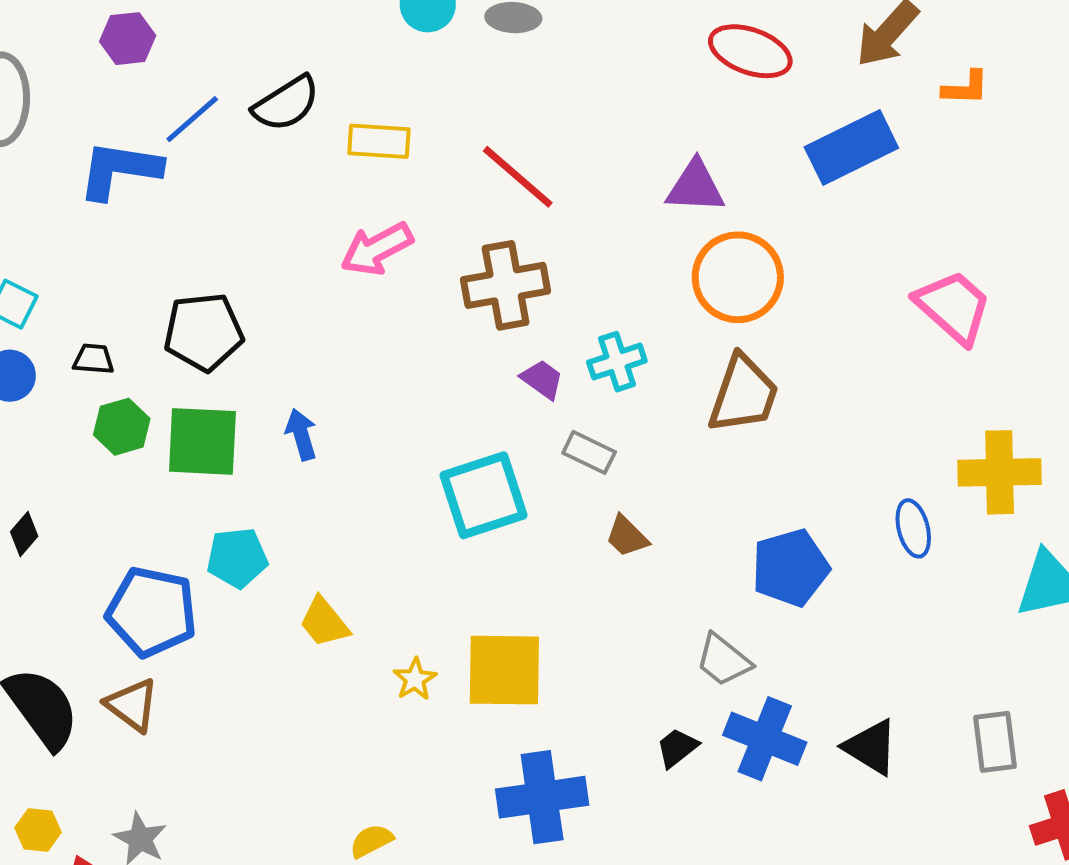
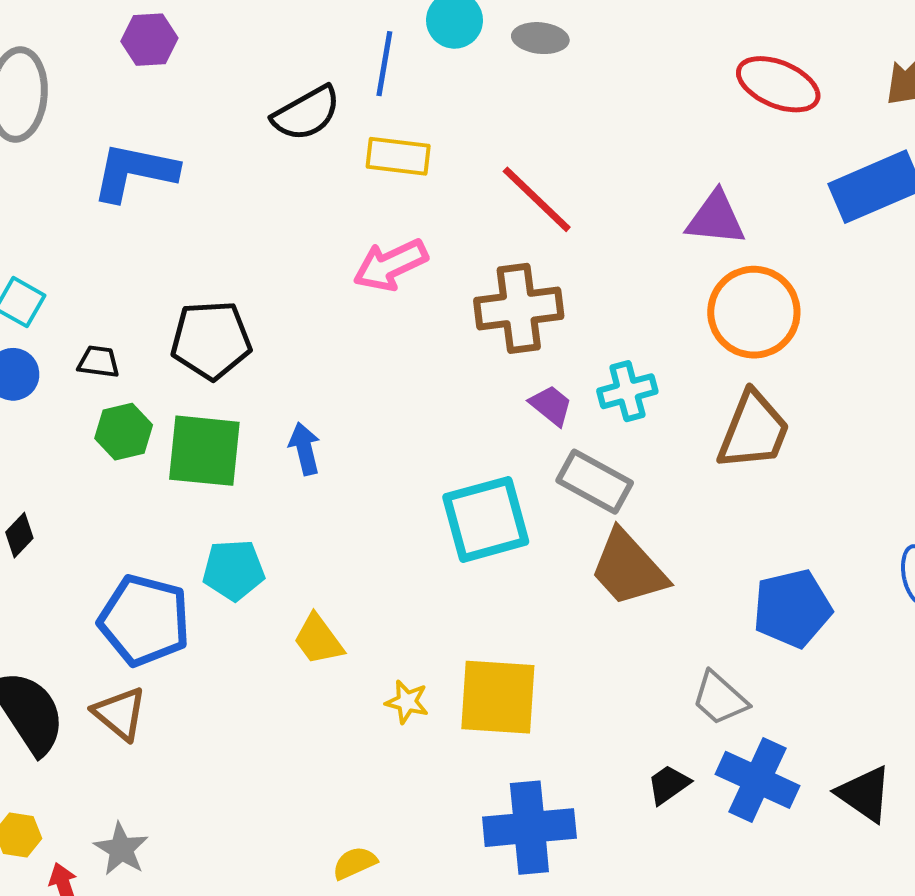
blue line: (192, 119) -> (384, 64), moved, turned -42
gray rectangle: (589, 452) -> (595, 482), size x1.4
brown trapezoid: (627, 536) -> (628, 568), size x1.8
yellow star: (415, 679) -> (407, 702), turned -30

